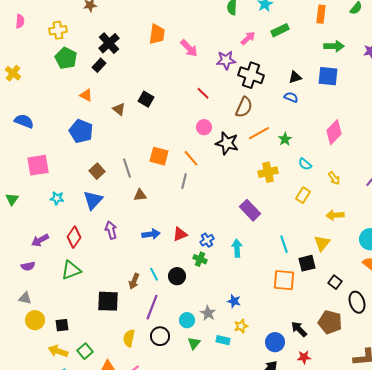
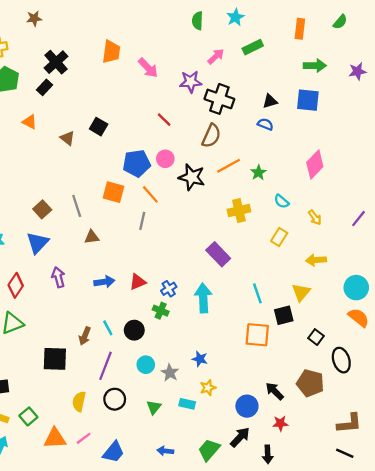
blue pentagon: (81, 131) -> (137, 163), moved, turned -30
cyan arrow: (237, 248) -> (203, 298), size x1.4
cyan circle: (187, 320) -> (146, 365), moved

